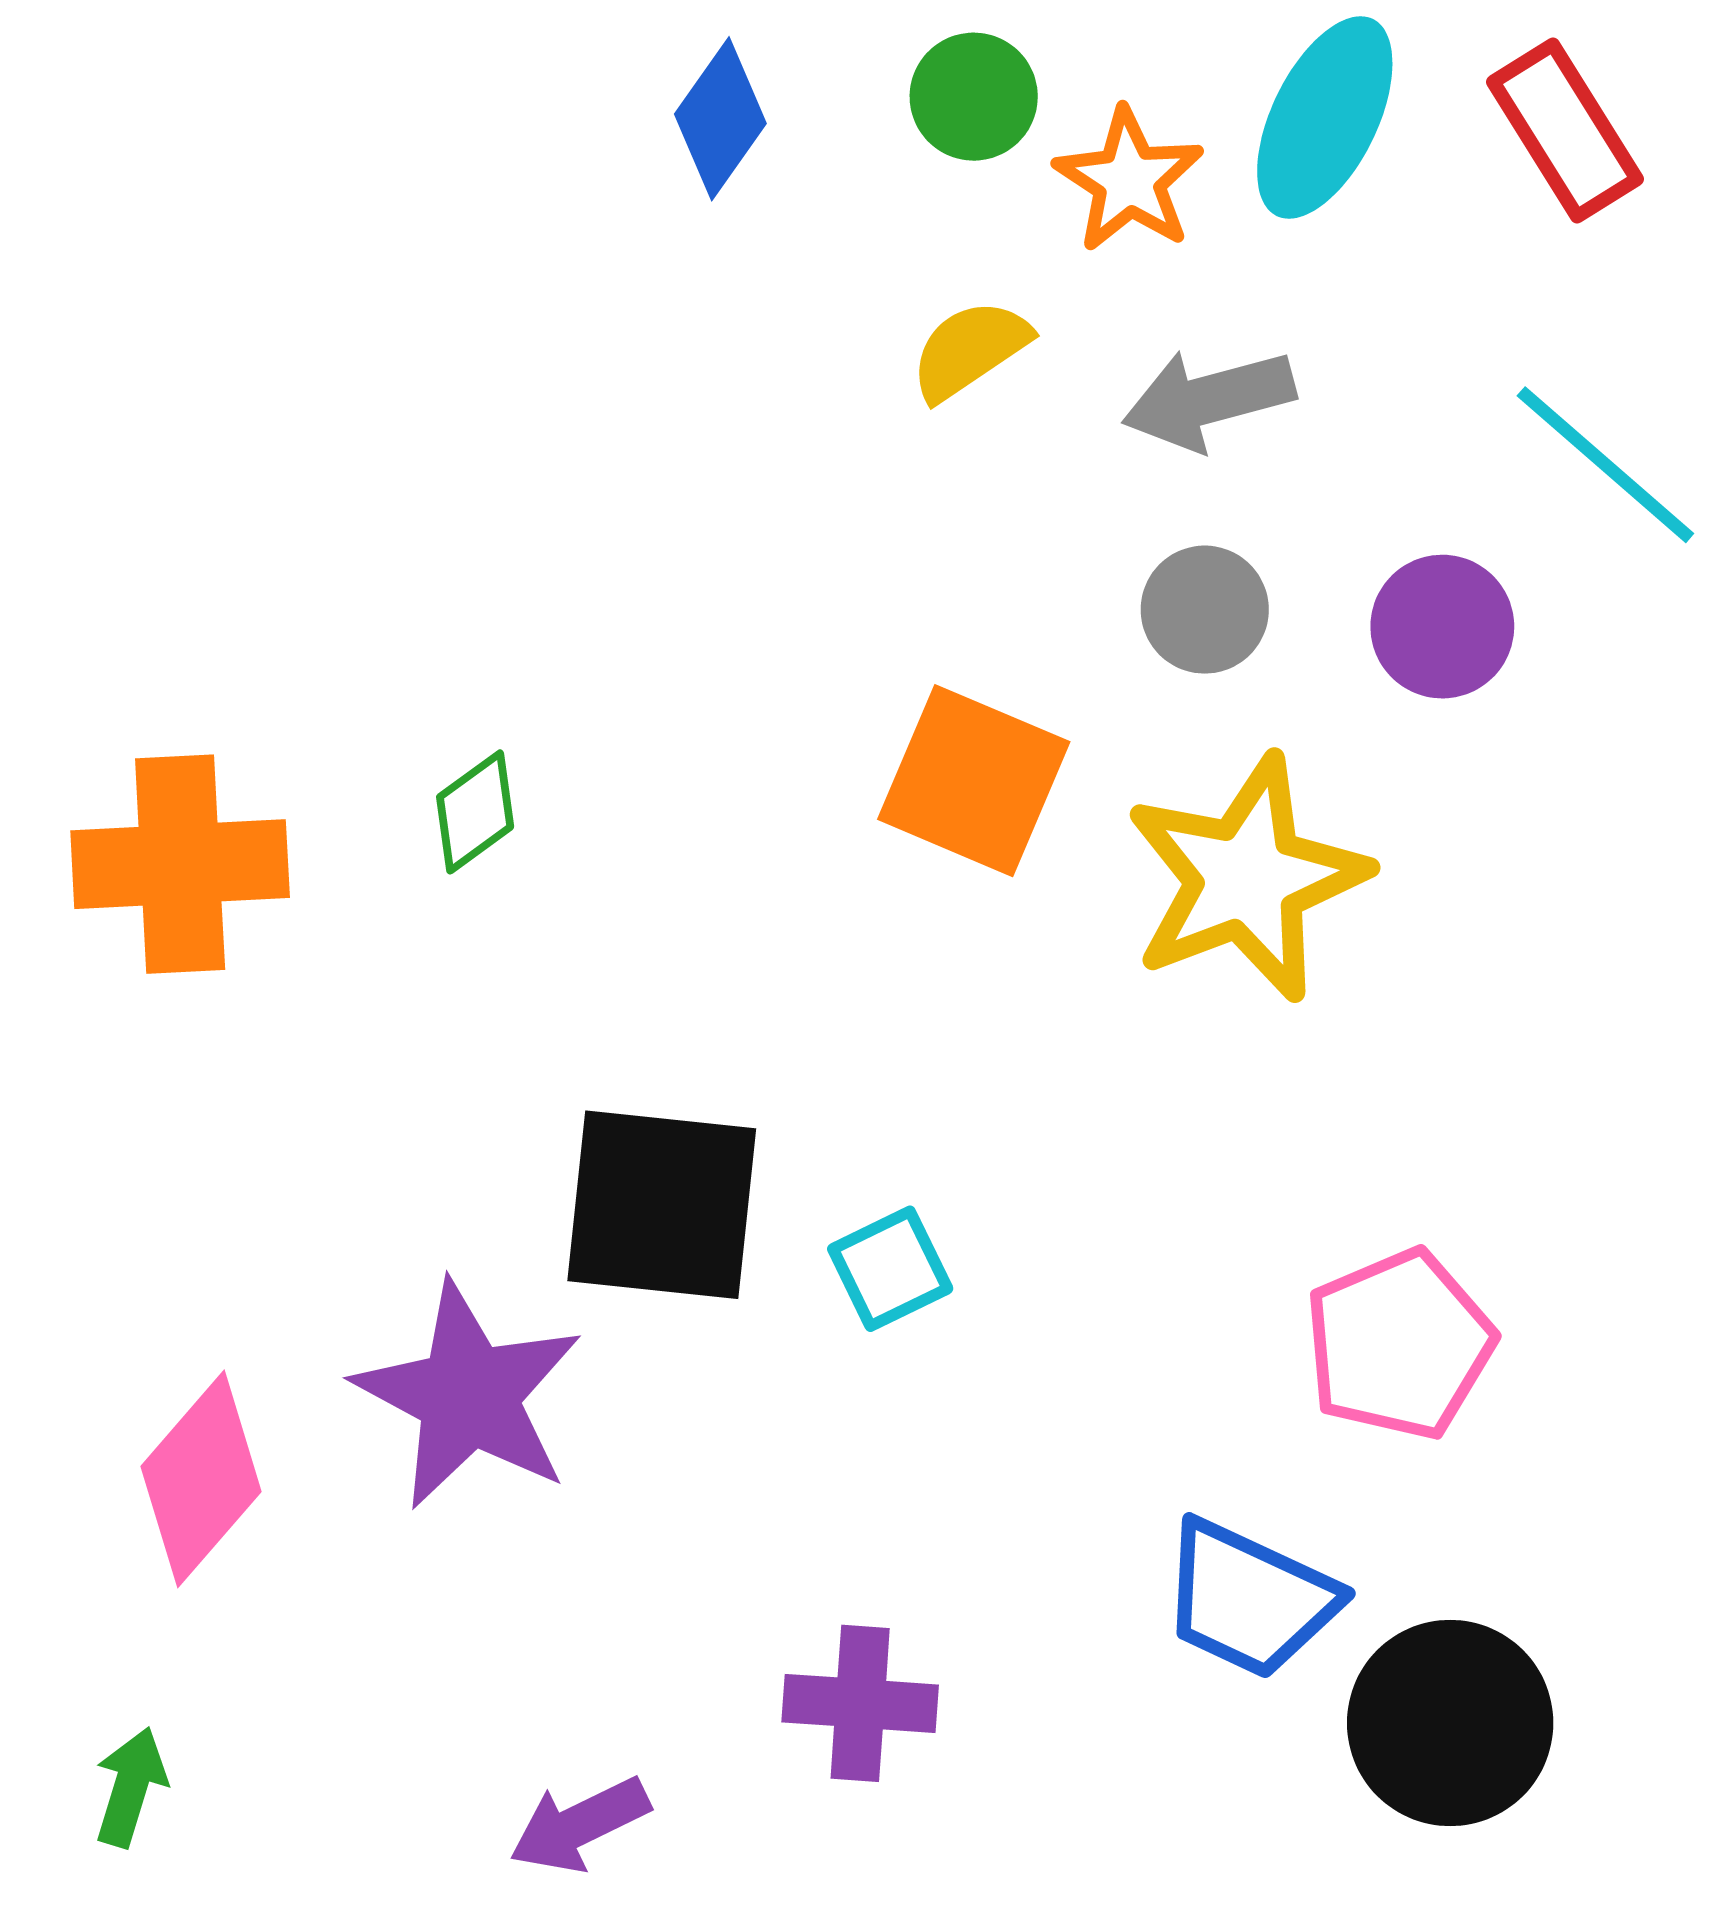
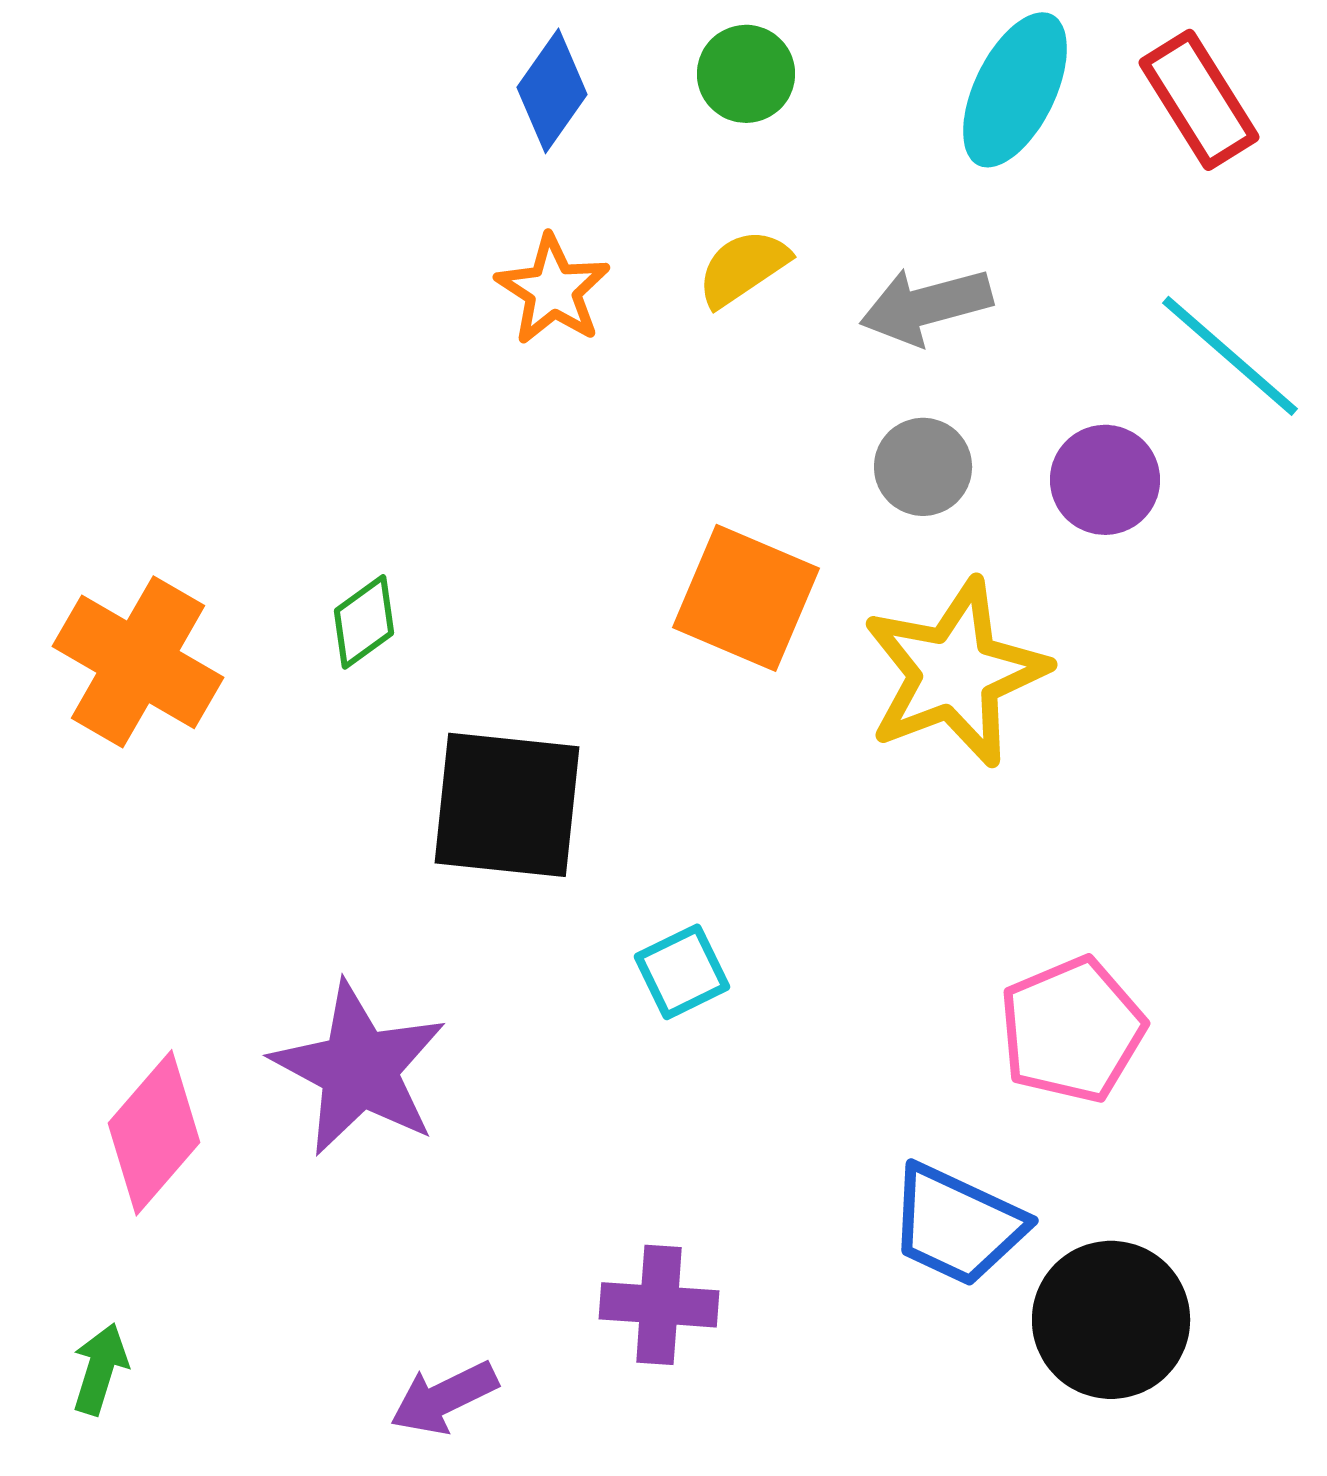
orange star: (1129, 180) -> (553, 290), moved
orange cross: (180, 864) -> (138, 662), turned 33
black square: (662, 1205) -> (507, 805), moved

